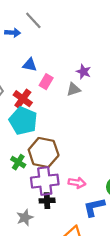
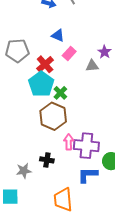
green cross: (18, 162) -> (60, 93), moved
purple cross: (45, 181) -> (86, 146), moved
pink arrow: (77, 183) -> (69, 142), moved, turned -112

